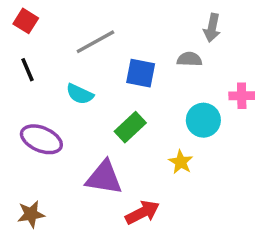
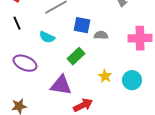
gray semicircle: (189, 59) -> (101, 35), moved
pink cross: (242, 96) -> (140, 38), size x1.6
cyan circle: (203, 120) -> (132, 80), moved

